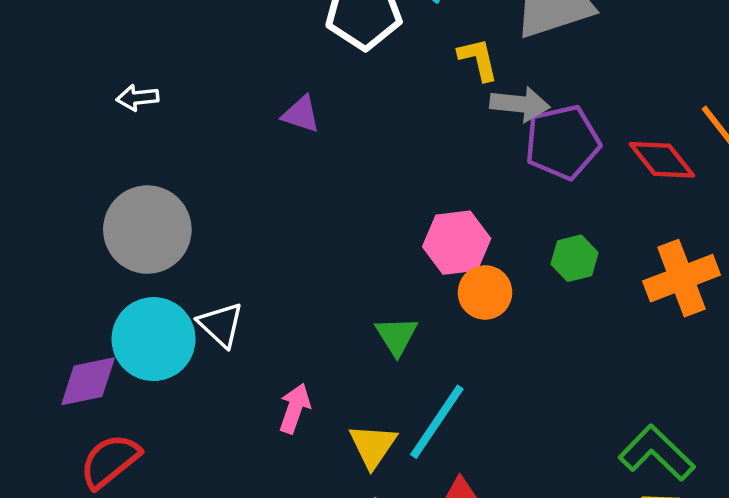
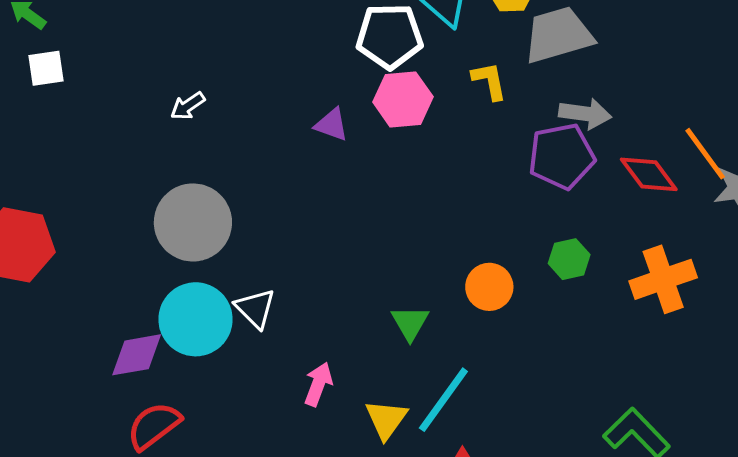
white arrow: (138, 98) -> (188, 106), turned -30
gray arrow: (520, 104) -> (585, 114), moved
pink hexagon: (457, 243) -> (403, 99), moved

